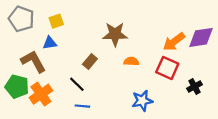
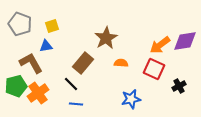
brown star: (115, 34) -> (106, 38), turned -30
brown rectangle: (90, 61) -> (83, 63), size x1.5
green pentagon: (17, 86) -> (16, 86), turned -30

